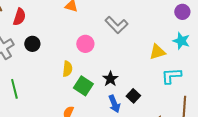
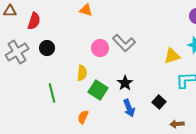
gray L-shape: (116, 25) -> (124, 43), moved
green line: (14, 89) -> (52, 93), moved
black square: (133, 96) -> (159, 102), moved

